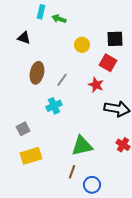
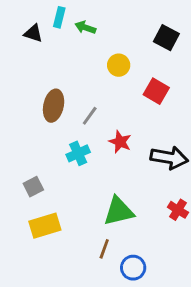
black triangle: (24, 38) -> (33, 33), moved
black square: (115, 39) -> (166, 38), moved, turned 30
red star: (96, 85) -> (120, 142), moved

